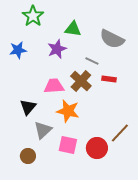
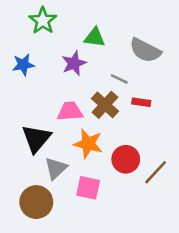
black triangle: (28, 107) -> (36, 139), size x1.4
red circle: (97, 148) -> (126, 159), moved
brown circle: (28, 156) -> (36, 202), size x1.6

